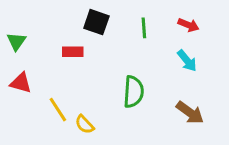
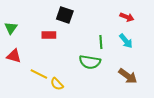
green line: (144, 28) -> (101, 42), moved
green semicircle: (134, 92) -> (90, 62), turned 95
yellow line: (58, 110) -> (39, 74), turned -30

